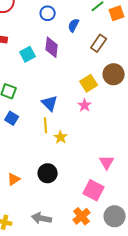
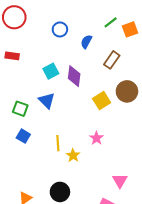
purple diamond: (52, 47) -> (74, 76), moved
cyan square: (28, 54) -> (51, 71), moved
blue triangle: (50, 103) -> (47, 101), moved
pink star: (85, 105) -> (96, 138), moved

